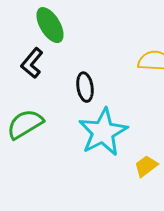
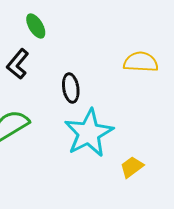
green ellipse: (50, 25) -> (36, 26), size x0.7

